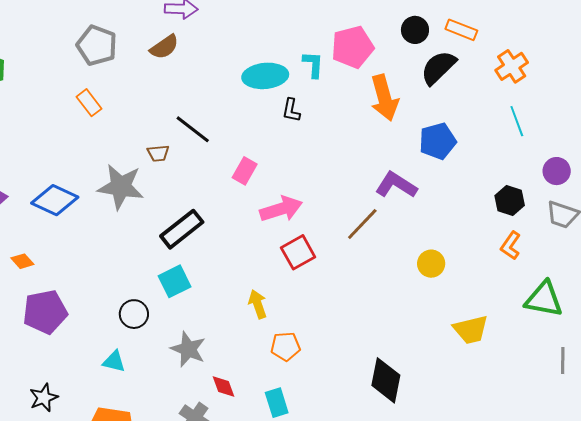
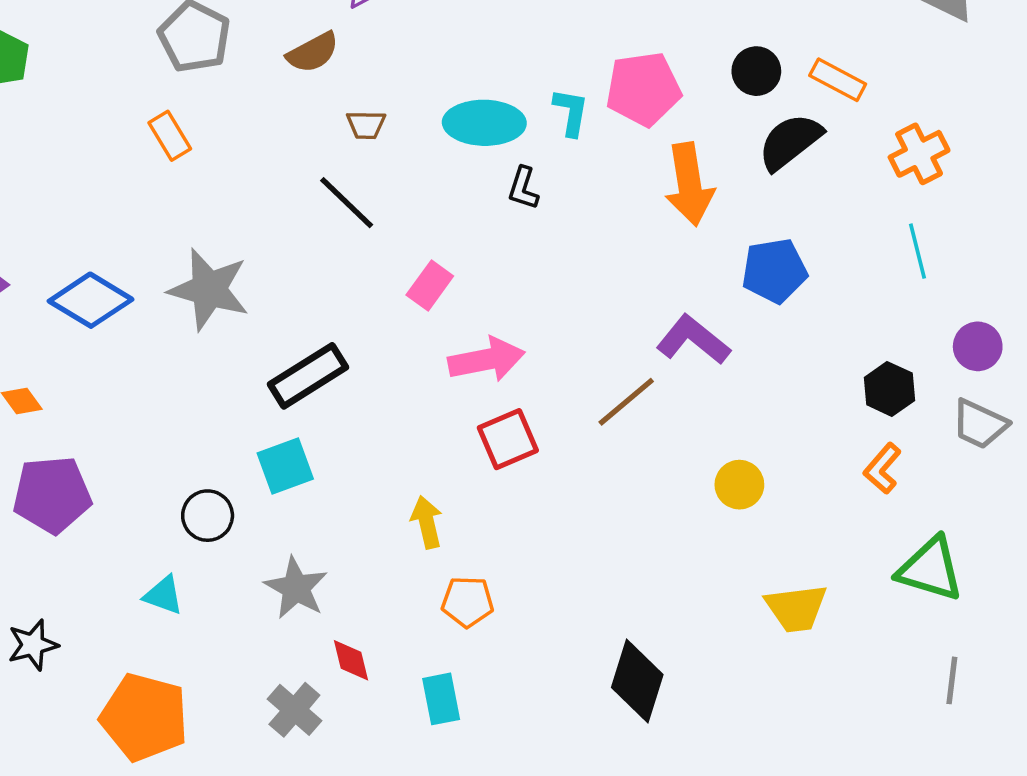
brown trapezoid: (158, 153) -> (366, 125), moved

